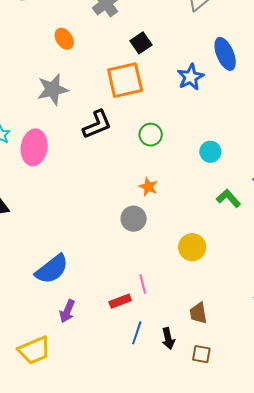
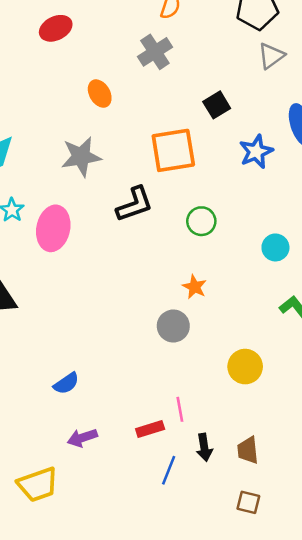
black square: (141, 43) -> (217, 105), moved
blue semicircle: (52, 269) -> (66, 383), size x0.6
purple arrow: (67, 311) -> (82, 438), turned 45
black arrow: (168, 339) -> (204, 447), moved

